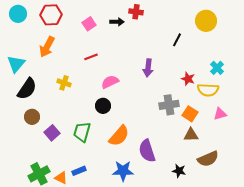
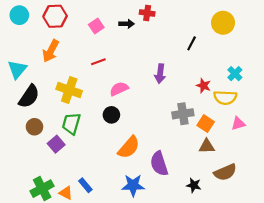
yellow cross: (64, 83) -> (69, 90), size x1.6
green trapezoid: (82, 132) -> (71, 124), moved
blue rectangle: (79, 171) -> (85, 185), turned 72

